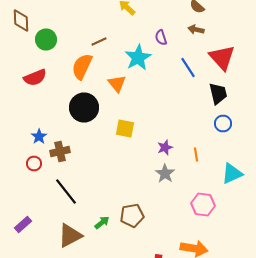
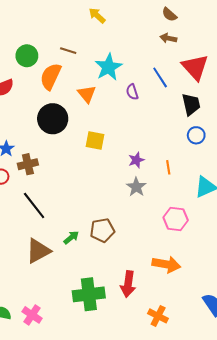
purple semicircle: (161, 38) -> (132, 92), moved
green circle: (46, 40) -> (27, 56), moved
brown line: (99, 42) -> (68, 51), turned 42

